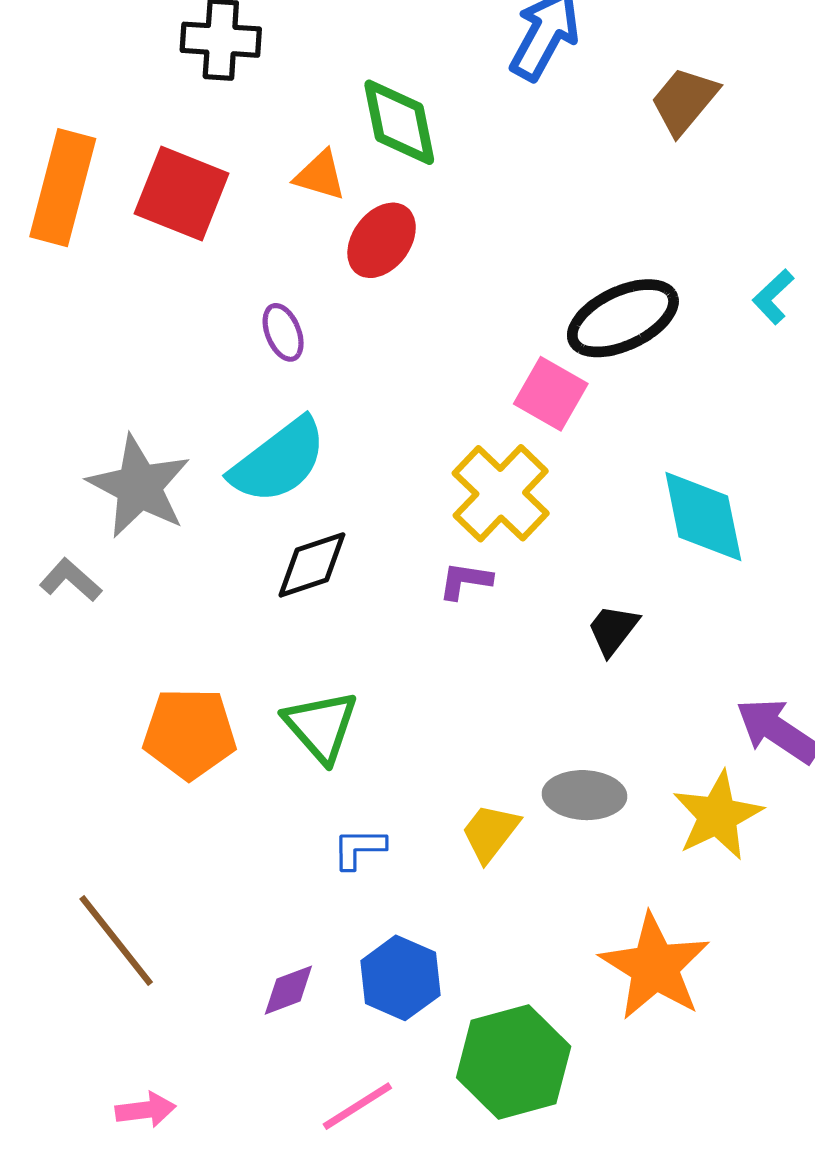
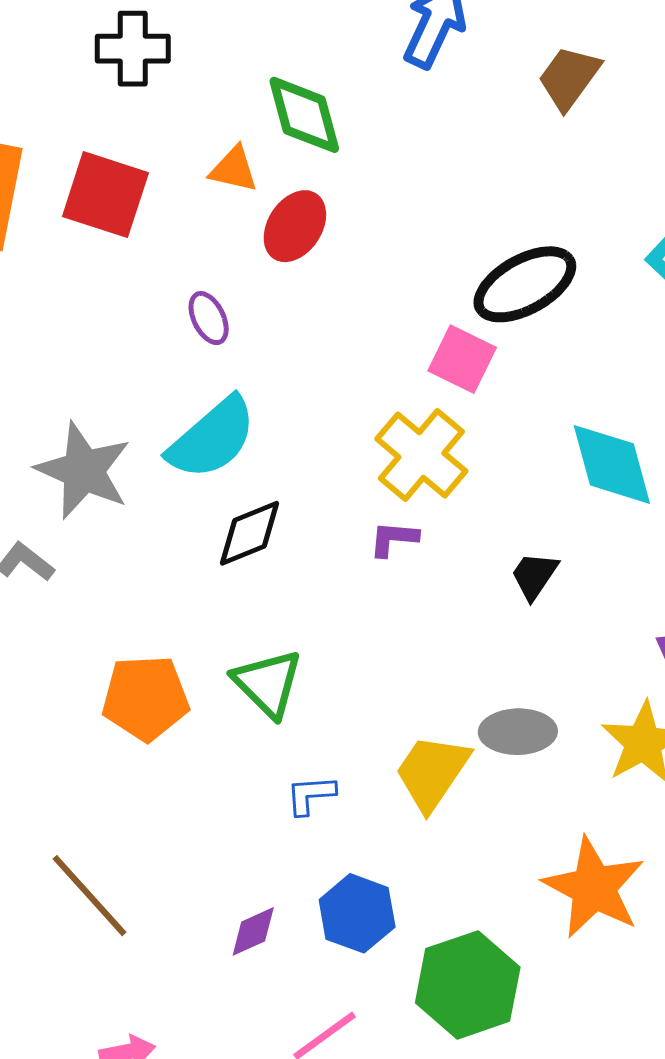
yellow trapezoid: (490, 833) -> (432, 772), size x1.4

